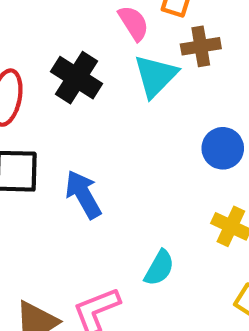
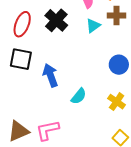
cyan triangle: (155, 76) -> (93, 26), size x0.7
cyan semicircle: (159, 268) -> (79, 96), moved

